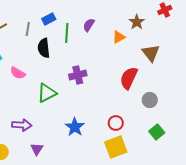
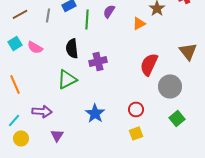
black semicircle: (44, 48) -> (72, 48), moved
brown triangle: (151, 53) -> (188, 51), moved
pink semicircle: (18, 73) -> (35, 47), moved
gray circle: (150, 100) -> (170, 86), size x1.5
yellow square: (116, 147) -> (136, 133), size x0.6

